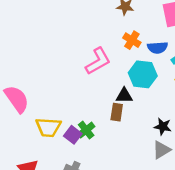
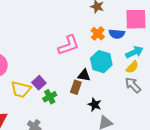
blue semicircle: (158, 48) -> (117, 34), moved
black star: (163, 126) -> (95, 105), moved
purple square: (73, 135) -> (39, 83), moved

